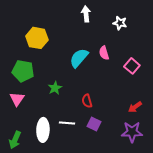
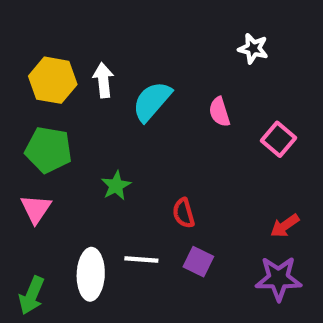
white arrow: (86, 14) -> (103, 80), moved
yellow hexagon: (37, 38) -> (53, 80), moved
cyan semicircle: (79, 58) -> (152, 101), moved

